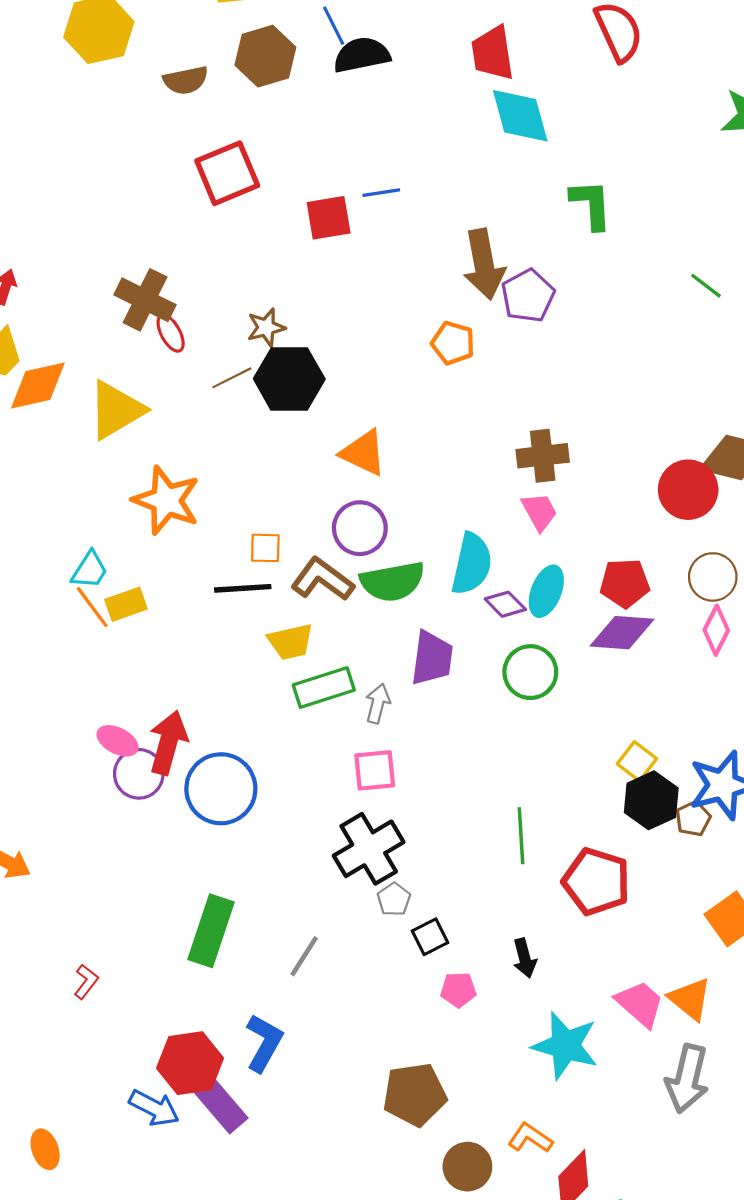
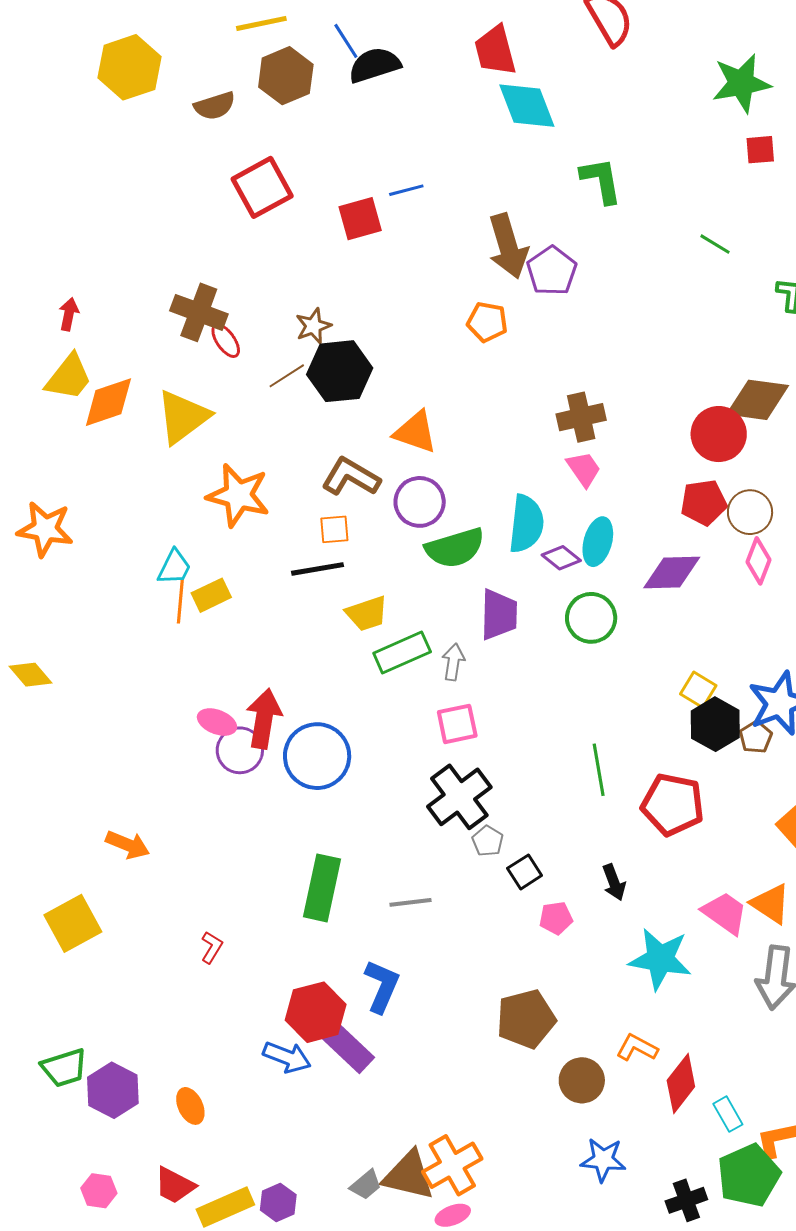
brown L-shape: (322, 579) -> (351, 477), moved
red pentagon: (625, 583) -> (704, 502), moved
orange line: (92, 607) -> (180, 601), turned 48
gray line: (304, 956) -> (410, 902), turned 57

